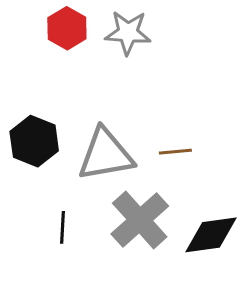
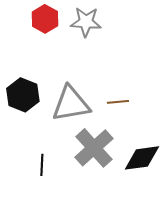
black line: (62, 227) -> (42, 165), moved

